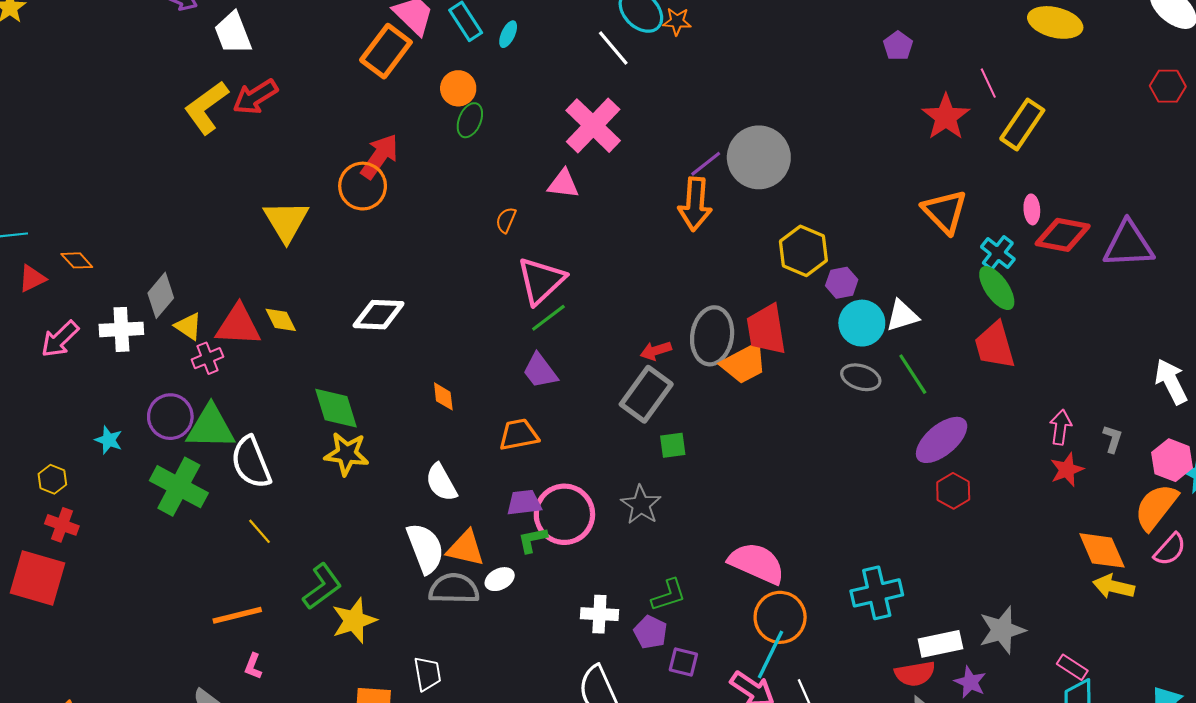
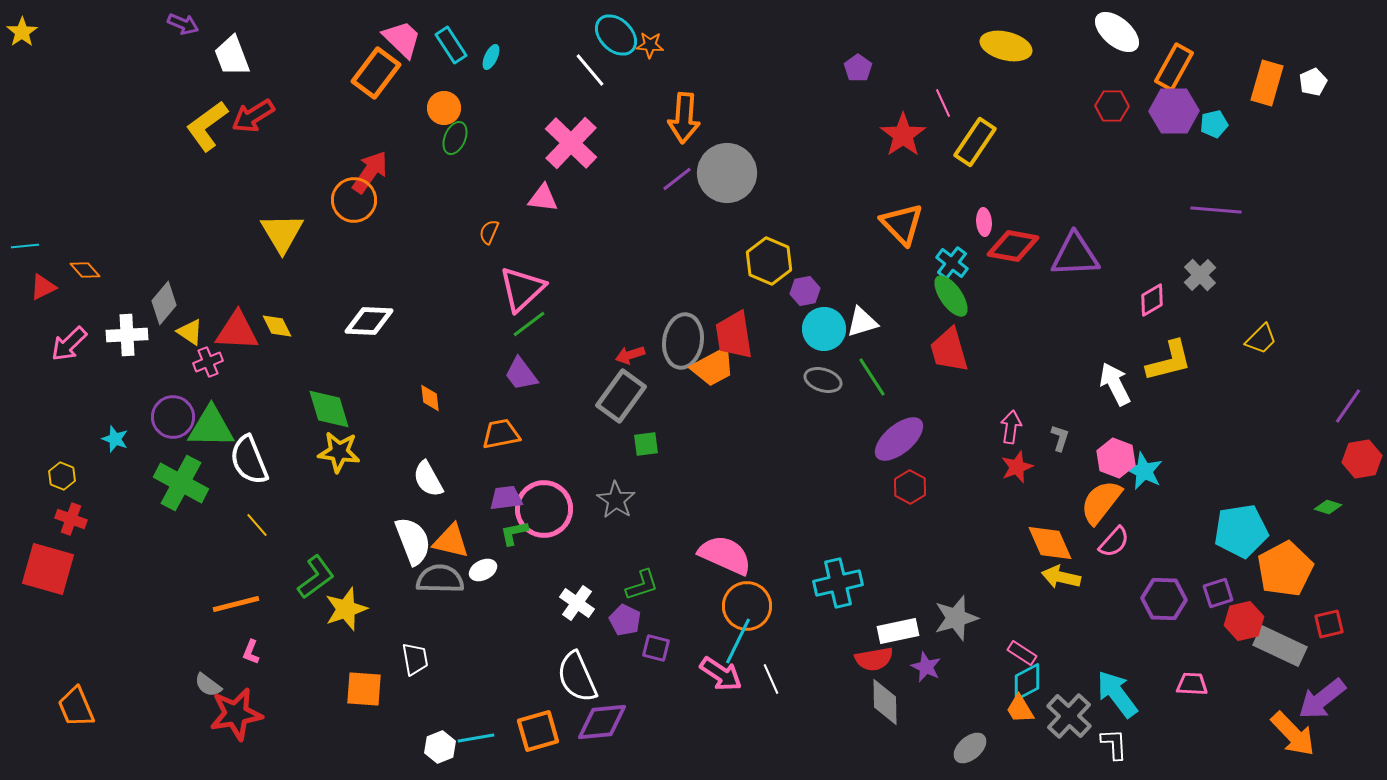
orange arrow: (695, 204) -> (684, 118), moved
white cross: (599, 614) -> (577, 603), turned 32

